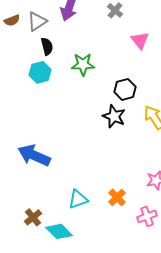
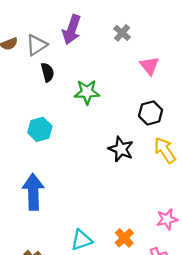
cyan hexagon: (40, 72) -> (40, 129), moved
black hexagon: (125, 89) -> (151, 113), moved
blue arrow: (34, 155) -> (33, 192), turned 64

